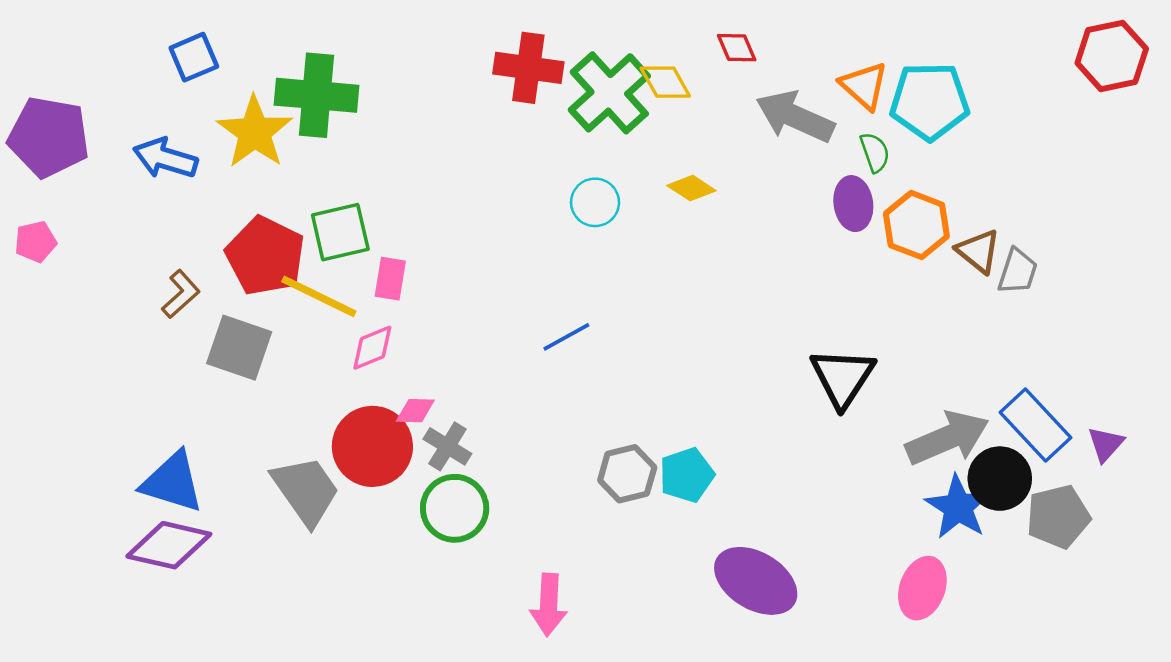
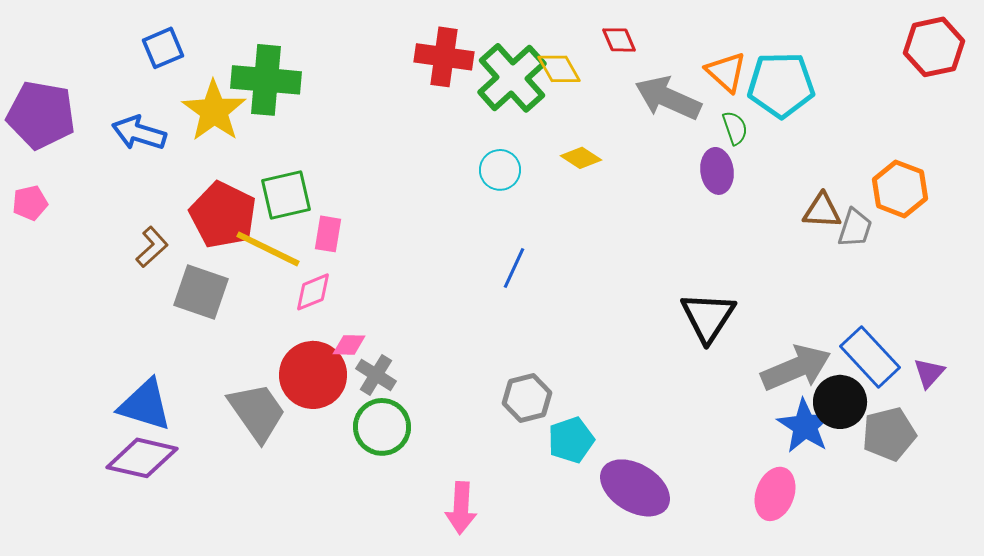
orange hexagon: (916, 225) -> (900, 189), moved
brown triangle: (978, 251) -> (822, 211), turned -36
blue line: (566, 337) -> (514, 268), moved, turned -36
cyan pentagon: (687, 475) -> (571, 440), moved

